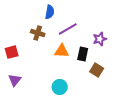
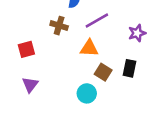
black rectangle: (83, 54) -> (129, 68), moved
brown square: (97, 70) -> (103, 72), moved

